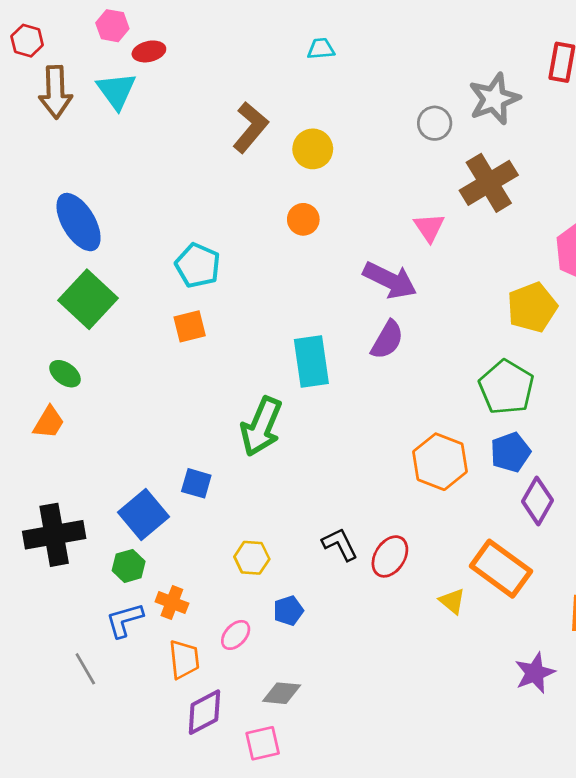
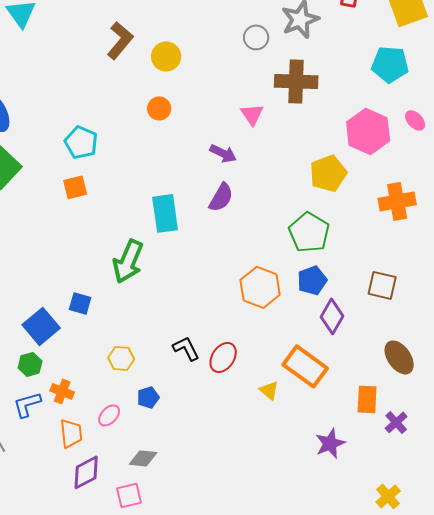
brown cross: (489, 183) -> (296, 81), turned 33
purple arrow: (390, 280) -> (223, 153), size x0.7

